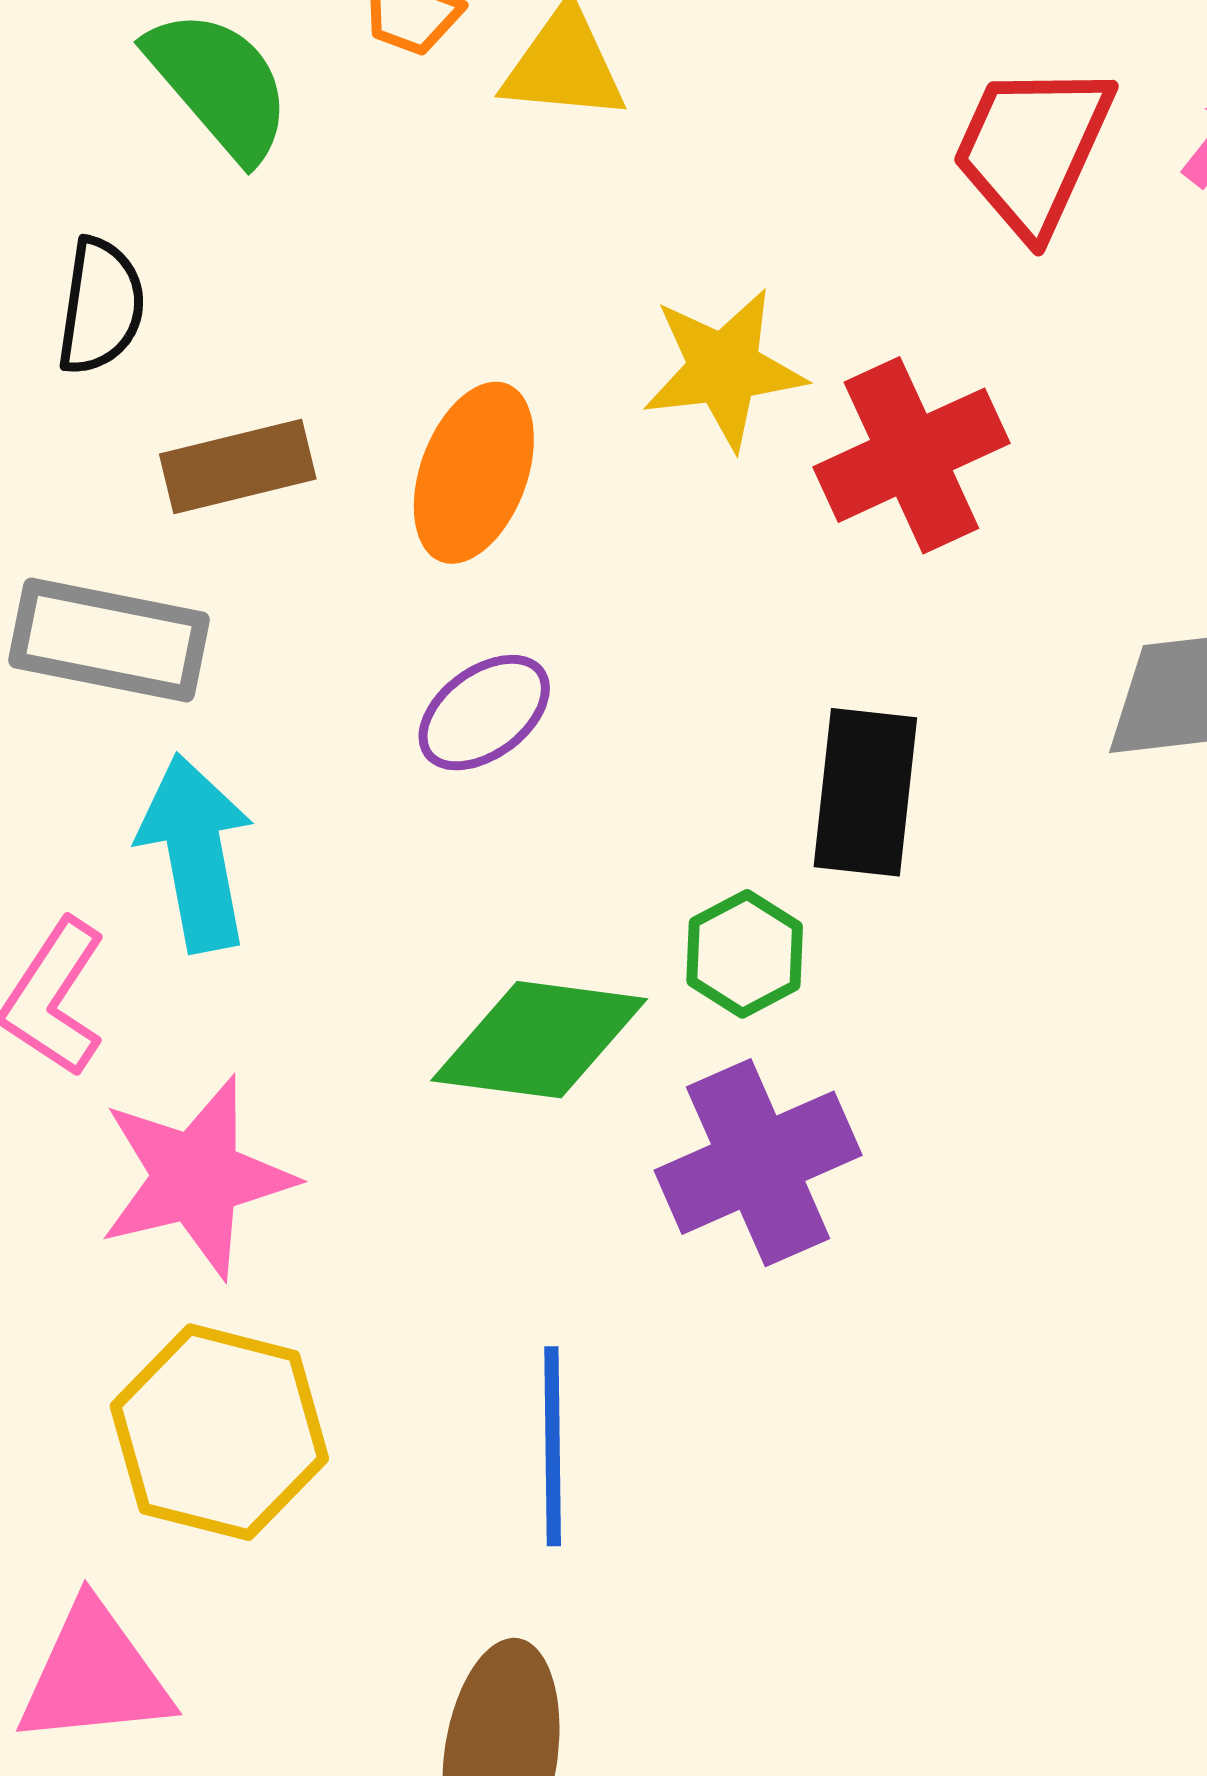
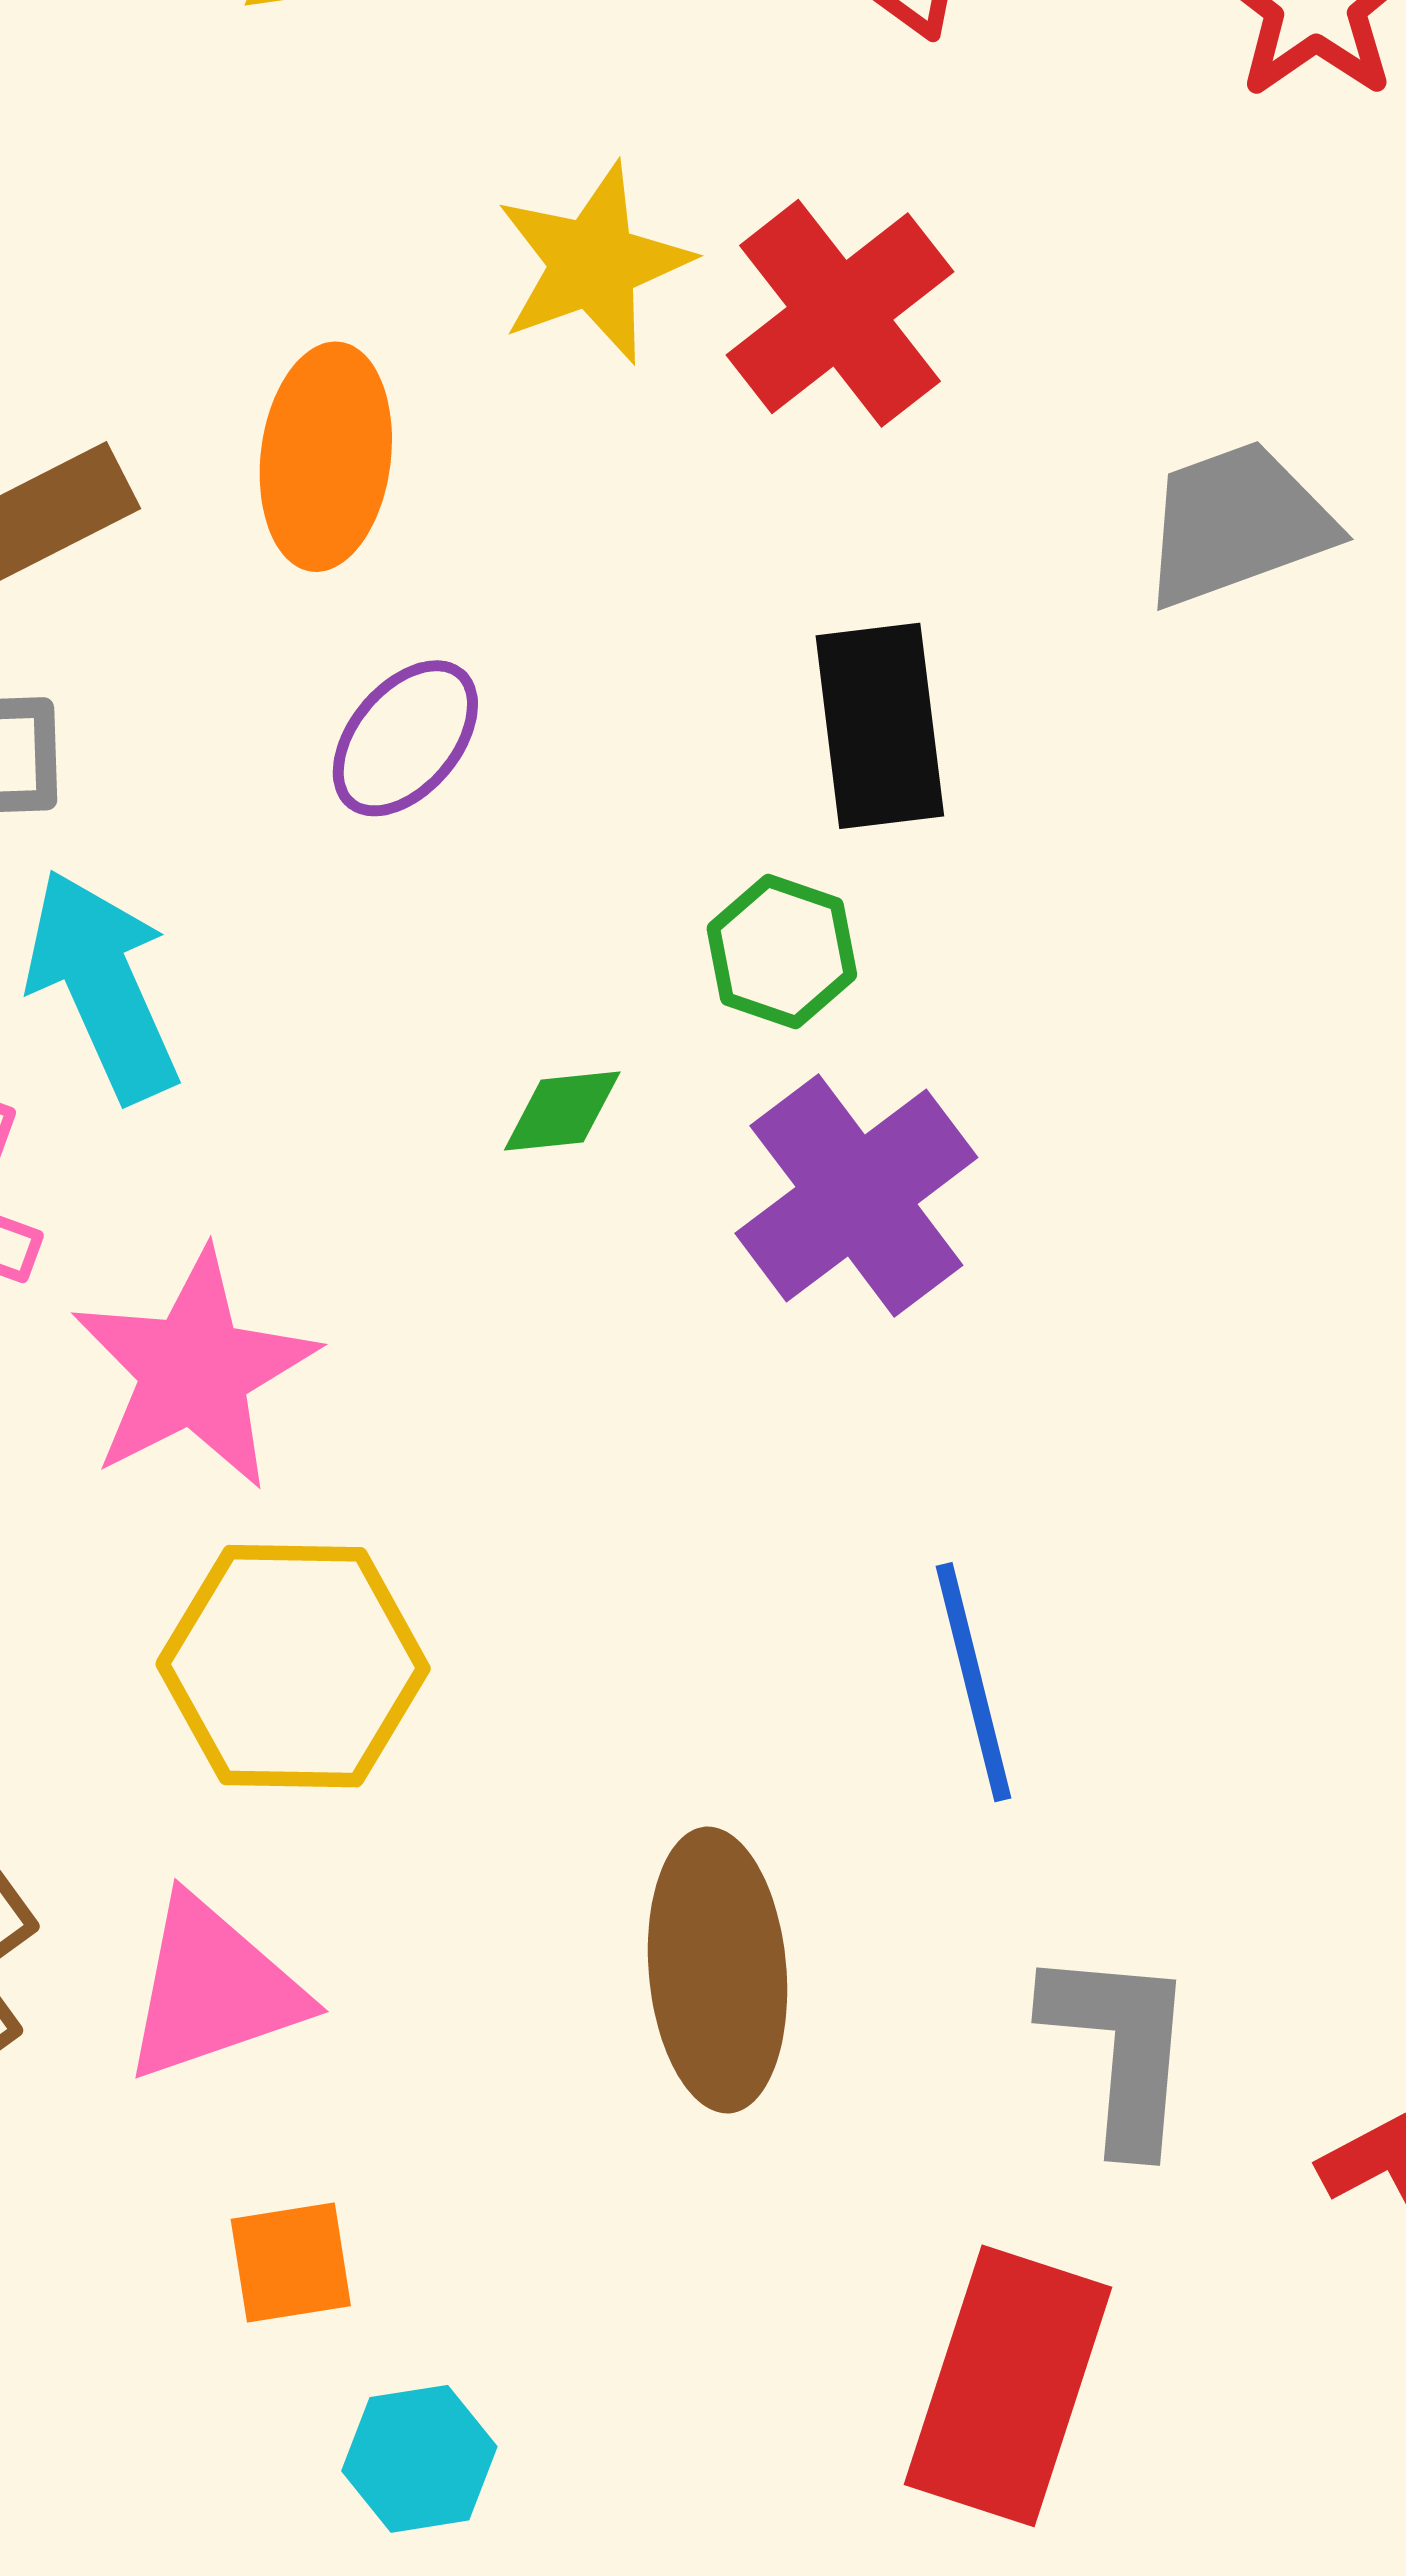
green diamond: (539, 1040) -> (562, 1111), size x0.5
blue line: (553, 1446) -> (974, 1682), moved

